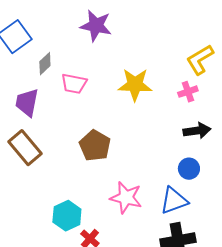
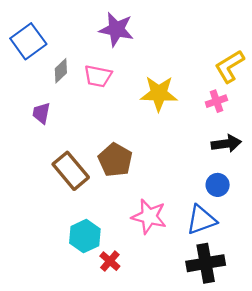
pink trapezoid: (74, 84) -> (98, 76), moved
purple trapezoid: (27, 103) -> (41, 113), size x0.7
brown rectangle: (25, 148) -> (71, 171), moved

